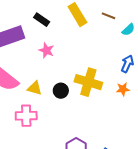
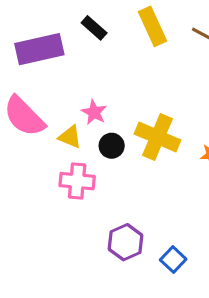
pink star: (46, 50) -> (94, 112), moved
pink cross: (26, 116) -> (77, 181), moved

